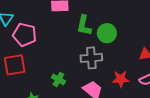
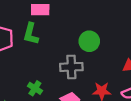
green L-shape: (84, 26) -> (31, 34), moved

